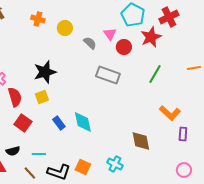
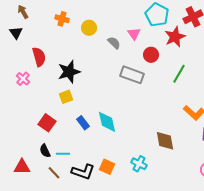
red circle: (124, 47) -> (151, 55), moved
red semicircle: (15, 97) -> (39, 57), moved
black semicircle: (13, 151) -> (45, 151), moved, turned 80

